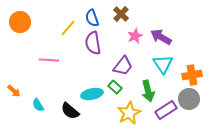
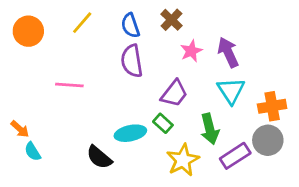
yellow line: (68, 28) -> (82, 23), moved
purple arrow: (161, 37) -> (228, 52), turned 35
cyan semicircle: (38, 105) -> (33, 152), moved

